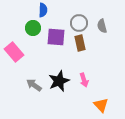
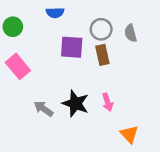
blue semicircle: (43, 10) -> (55, 13), turned 88
green circle: (33, 28) -> (13, 27), moved
black star: (59, 81) -> (76, 104), turned -30

